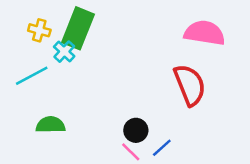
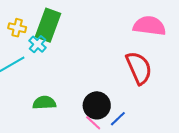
green semicircle: (50, 125) -> (44, 103), moved
black circle: (136, 130) -> (97, 105), size x1.4

